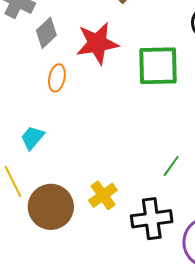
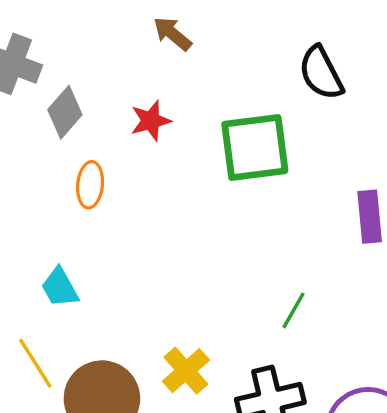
red star: (97, 43) -> (151, 121), size x0.6
cyan trapezoid: (32, 138) -> (60, 288), turned -64

